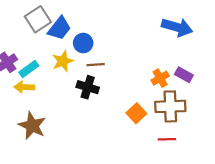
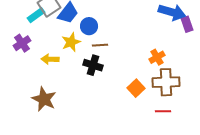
cyan rectangle: (29, 69) -> (36, 15), moved
purple rectangle: (184, 75) -> (187, 24), moved, turned 42
yellow arrow: (24, 87) -> (50, 59), moved

